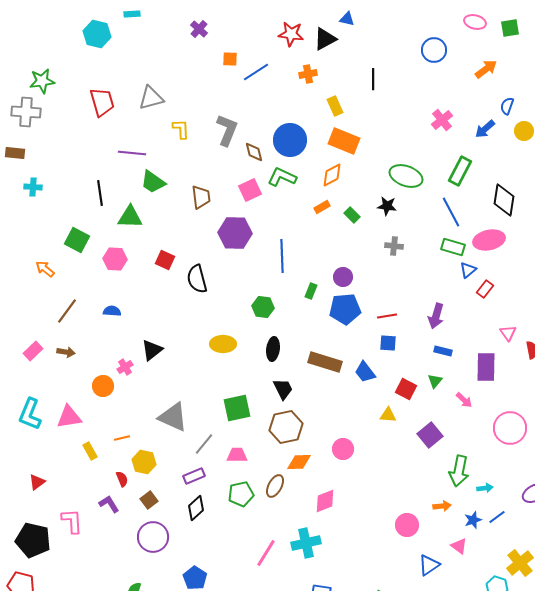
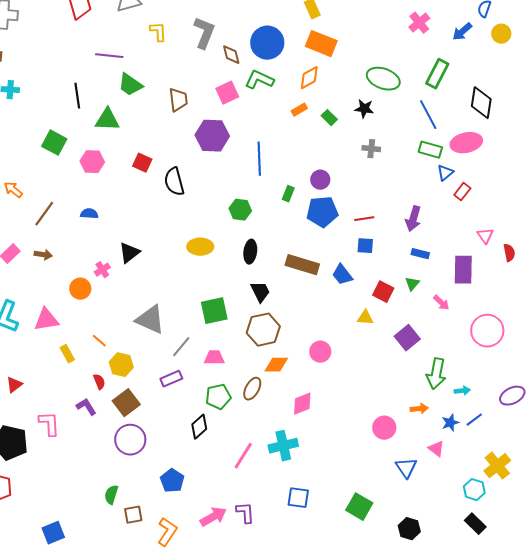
orange arrow: (45, 269) -> (13, 190), moved
orange line: (122, 438) -> (99, 341), turned 56
brown square: (149, 500) -> (126, 403), size x1.5
black diamond: (196, 508) -> (199, 427), moved
blue triangle: (429, 565) -> (406, 468), turned -30

